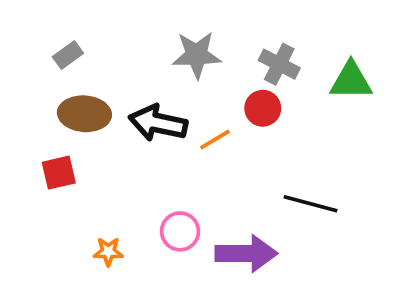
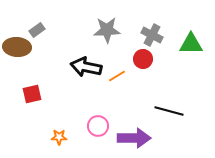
brown ellipse: (84, 114) -> (17, 47), moved

